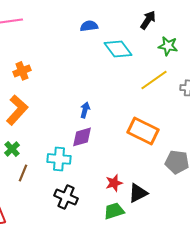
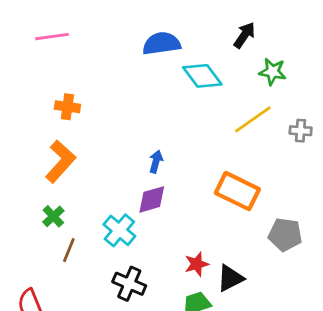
blue semicircle: (89, 26) -> (162, 44), size x1.5
orange cross: (22, 71) -> (67, 107), turned 30
cyan cross: (59, 159) -> (119, 230), turned 35

